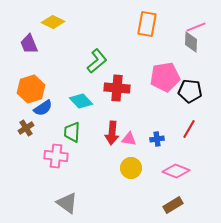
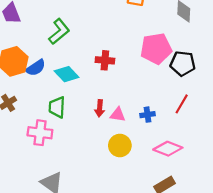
green L-shape: (97, 61) -> (59, 32), moved
red cross: (117, 88) -> (105, 60), size x0.7
blue semicircle: (43, 108) -> (36, 68), moved
red arrow: (112, 133) -> (100, 108), size x0.7

